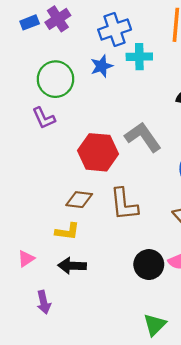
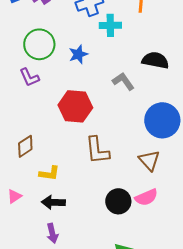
blue star: (102, 66) -> (78, 54), moved
gray L-shape: (143, 137) -> (123, 81), moved, size x0.7
brown diamond: (79, 200) -> (25, 146), moved, turned -40
purple arrow: (44, 302) -> (52, 233), moved

